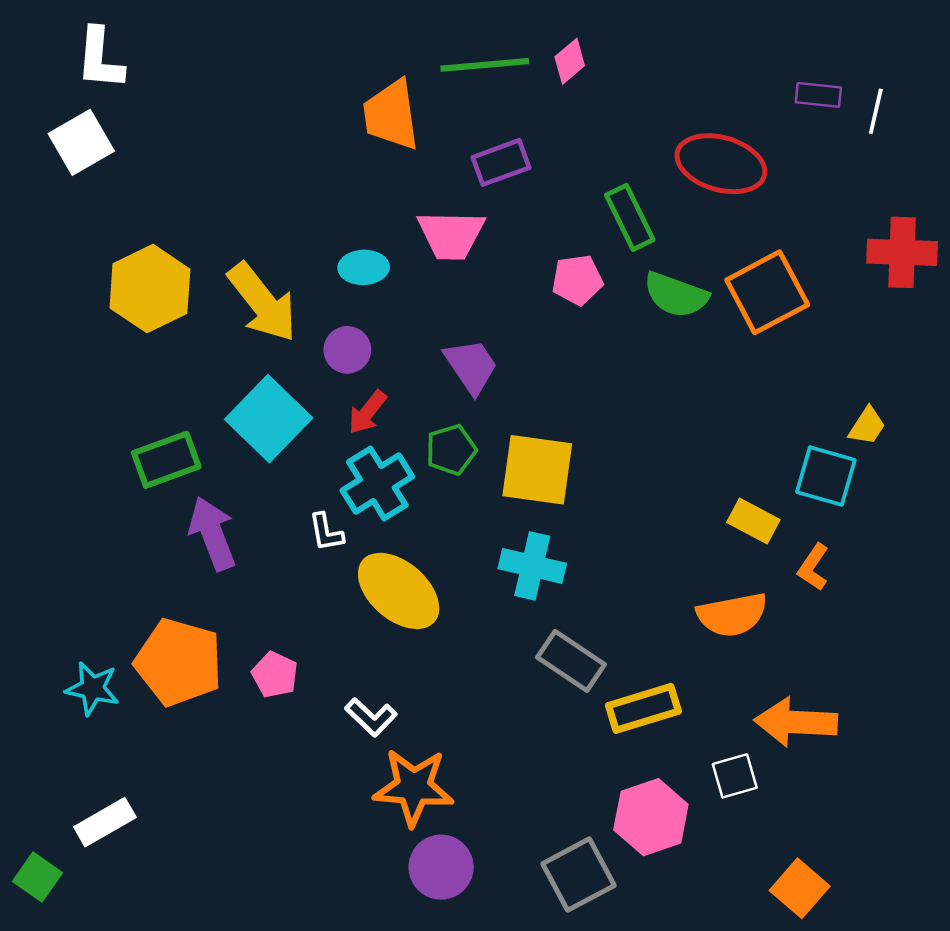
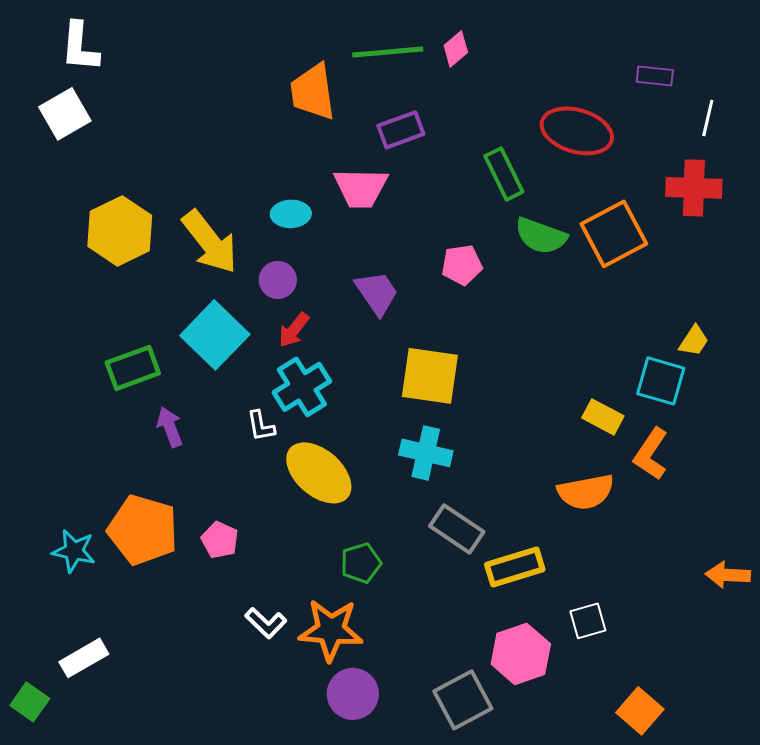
white line: (876, 111) -> (708, 118), moved
red cross: (902, 252) -> (694, 188), moved
pink pentagon: (577, 280) -> (462, 265), moved
green pentagon: (451, 450) -> (361, 563), moved
purple arrow: (212, 533) -> (170, 427), size x0.7
orange L-shape: (813, 567) -> (651, 454), size x1.4
white L-shape: (371, 717) -> (266, 623), moved
orange arrow: (796, 722) -> (728, 575), moved, size x0.7

